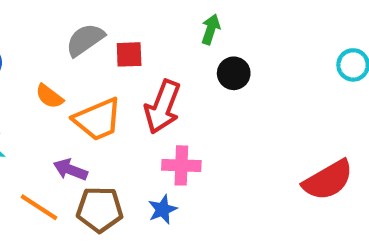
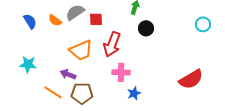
orange semicircle: (49, 96) -> (55, 20), moved
blue star: (163, 209) -> (134, 93), moved

